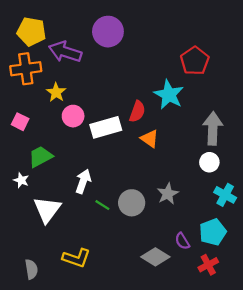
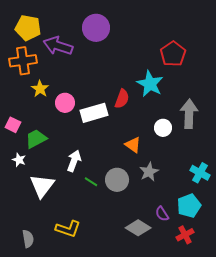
yellow star: (56, 92) -> (40, 89), moved
pink square: (20, 122) -> (13, 125), moved
orange triangle: (150, 139) -> (133, 145), moved
white circle: (209, 162) -> (163, 128), moved

